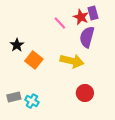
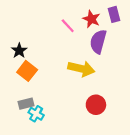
purple rectangle: (93, 13) -> (114, 14), moved
orange square: (34, 60) -> (27, 71), moved
gray rectangle: (14, 97) -> (26, 104), moved

